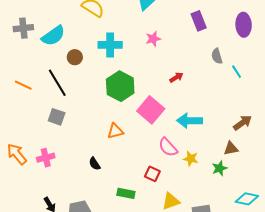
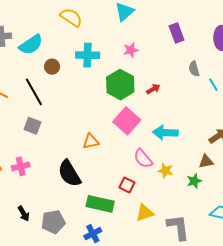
green hexagon: (120, 86) -> (120, 85), moved
black semicircle: (95, 164) -> (69, 173), size x2.0
green rectangle: (126, 193) -> (100, 204), size x1.5

